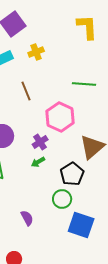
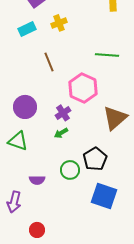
black pentagon: (72, 174) -> (95, 159), moved
green circle: (62, 199) -> (70, 170), moved
purple semicircle: (27, 218) -> (37, 180), moved, turned 119

